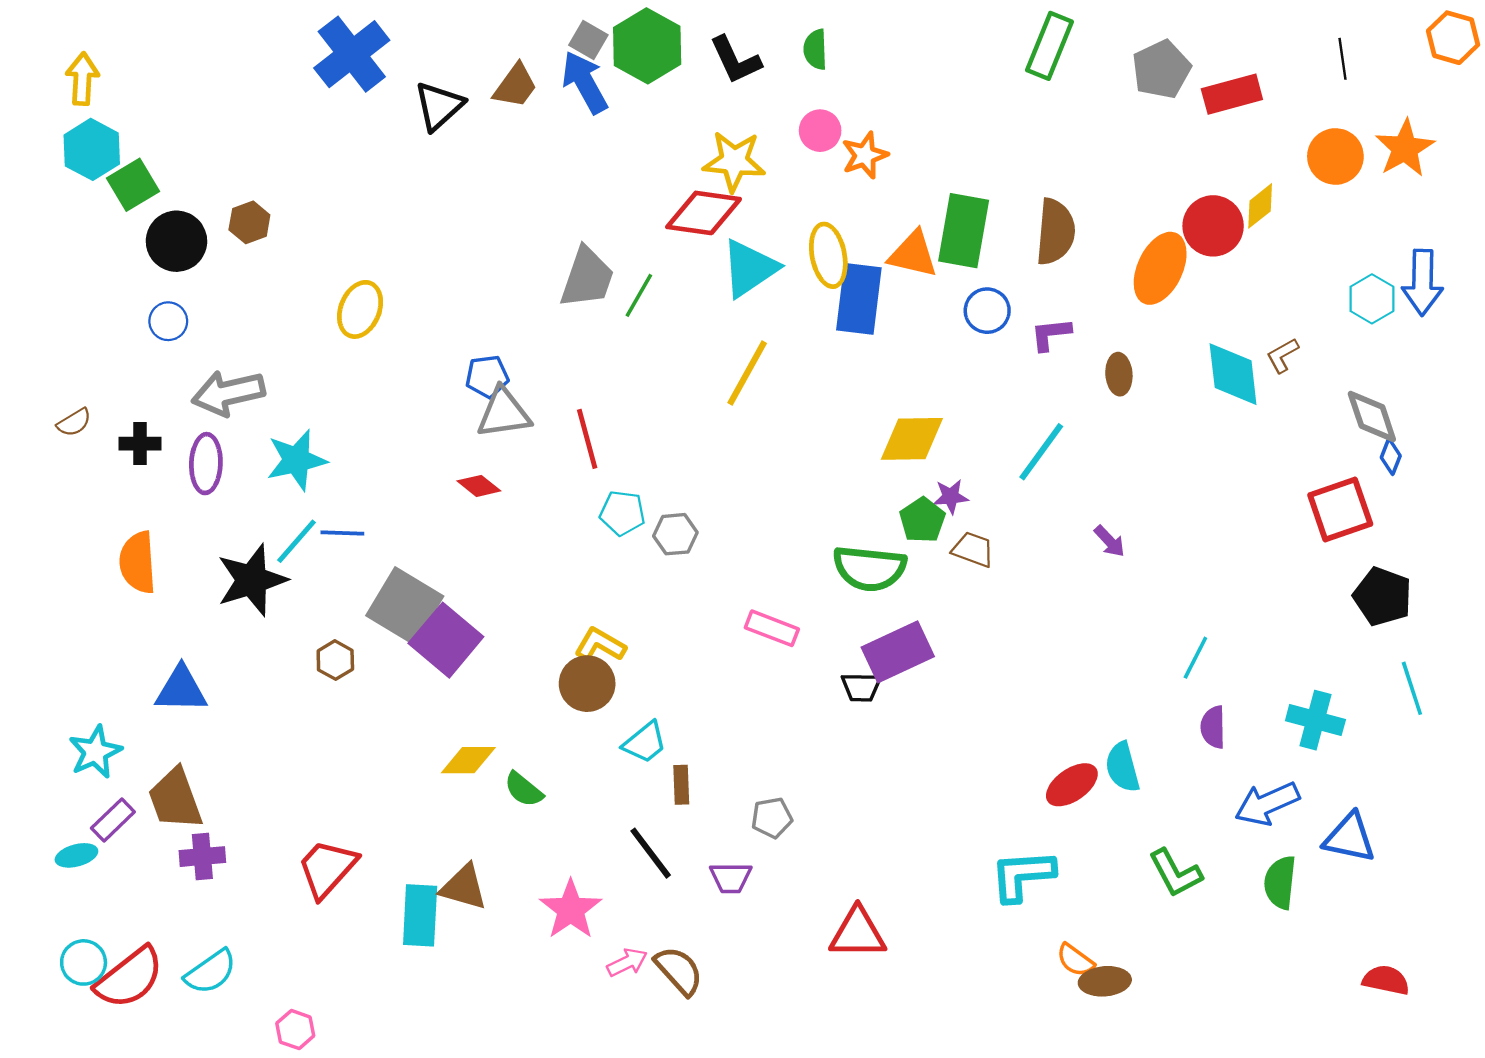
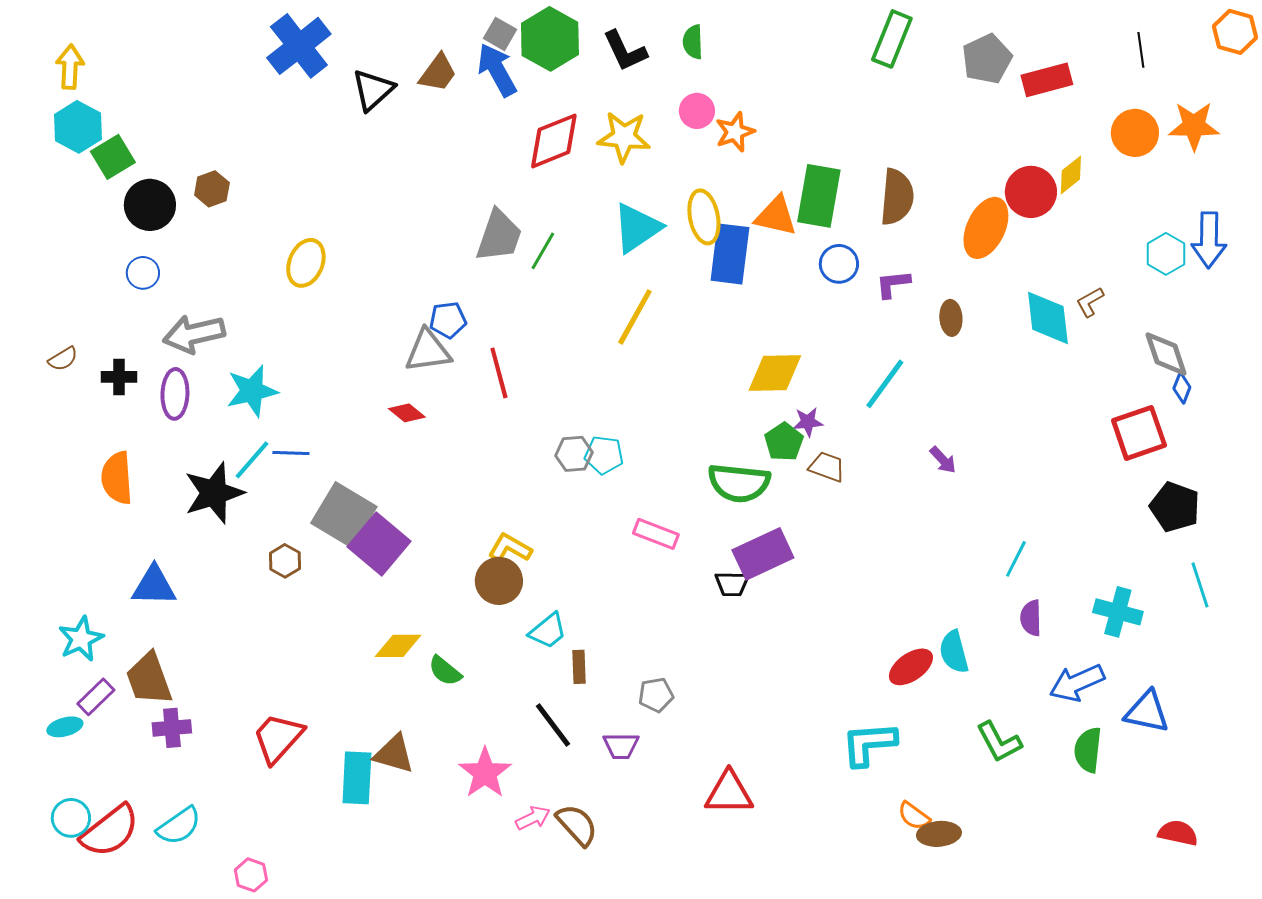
orange star: (1405, 148) -> (1194, 126), turned 30
red diamond: (704, 213) -> (554, 141), moved, turned -30
blue pentagon: (487, 377) -> (448, 320), moved
cyan pentagon: (622, 513) -> (604, 455), moved

